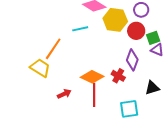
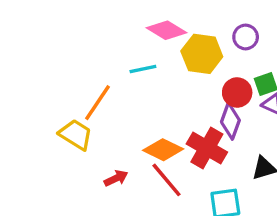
red circle: (136, 31) -> (237, 92), moved
red cross: (118, 76) -> (207, 148), size x1.6
red line: (94, 95) -> (167, 180), turned -40

